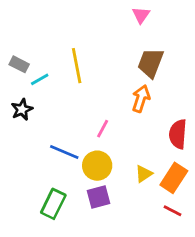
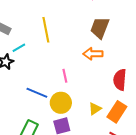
cyan line: (40, 79) -> (19, 48), moved
orange arrow: (141, 99) -> (93, 54), turned -108
pink line: (103, 129) -> (65, 76), turned -40

